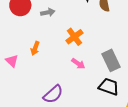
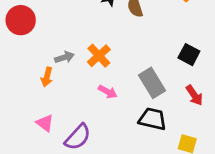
gray arrow: (48, 12) -> (64, 57), moved
pink triangle: (12, 61) -> (45, 123), moved

